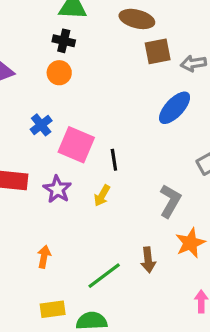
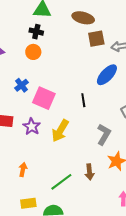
black line: (114, 160) -> (83, 100), moved
yellow arrow: (102, 196) -> (60, 131), size x1.6

